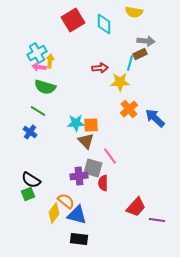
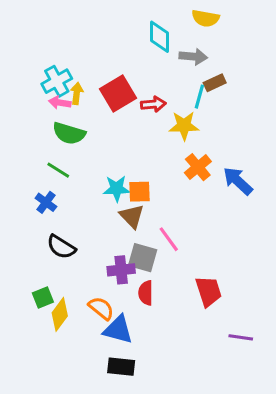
red square: (73, 20) -> (118, 93), moved
gray arrow: (146, 41) -> (193, 57), moved
black semicircle: (31, 180) -> (61, 247), moved
red semicircle: (103, 183) -> (146, 293), moved
red trapezoid: (136, 207) -> (209, 291), moved, turned -60
yellow diamond: (54, 213) -> (60, 314), moved

